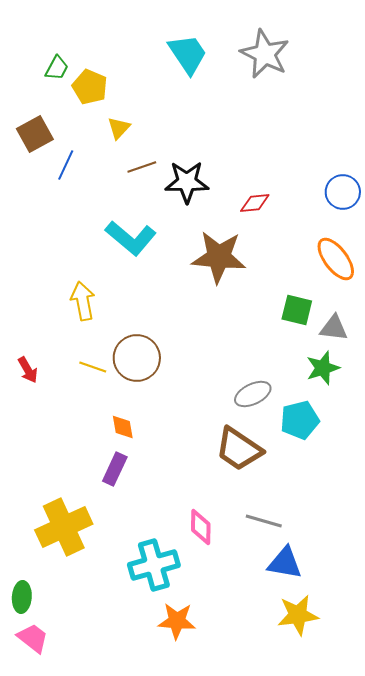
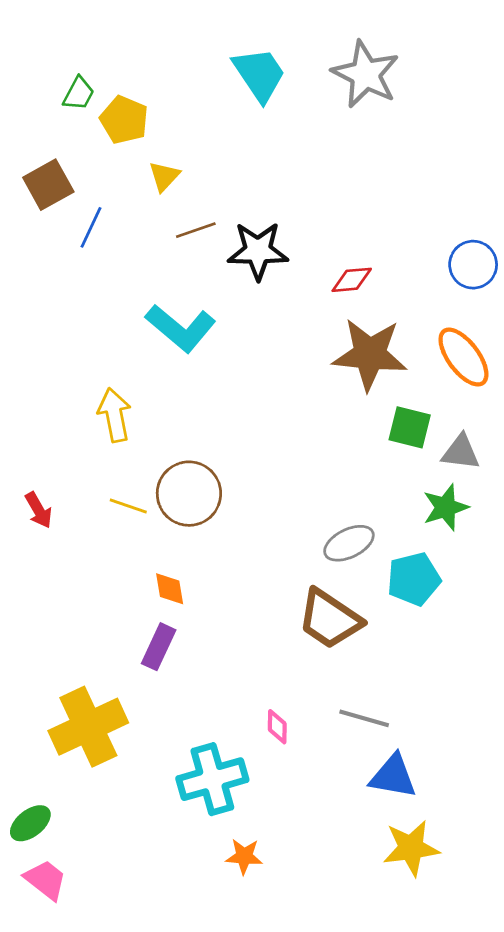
brown star: (219, 257) -> (370, 354), moved
pink diamond: (201, 527) -> (277, 727), size x0.7
green ellipse: (22, 597) -> (30, 823), turned 48
orange star: (177, 621) -> (244, 856), size x0.7

